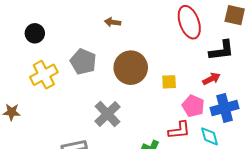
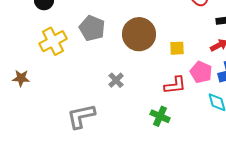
gray cross: (107, 114) -> (116, 80), size x0.6
red L-shape: (179, 130) -> (175, 85), moved

